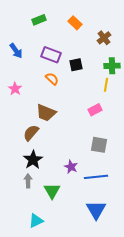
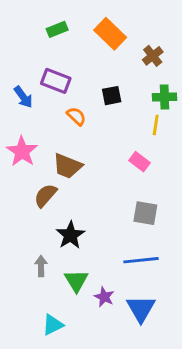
orange rectangle: (75, 23) -> (110, 34), size x1.5
blue arrow: (16, 51) -> (23, 97), moved
purple rectangle: (51, 55) -> (56, 81), moved
pink star: (15, 89) -> (22, 151), moved, size x1.5
pink rectangle: (95, 110) -> (140, 162), turned 64
black star: (33, 160) -> (70, 235), moved
purple star: (71, 167) -> (104, 297), moved

